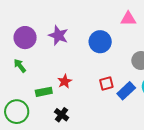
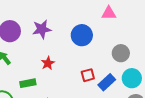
purple star: (58, 35) -> (42, 29), turned -30
red star: (65, 81) -> (48, 63), moved

